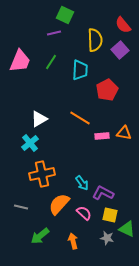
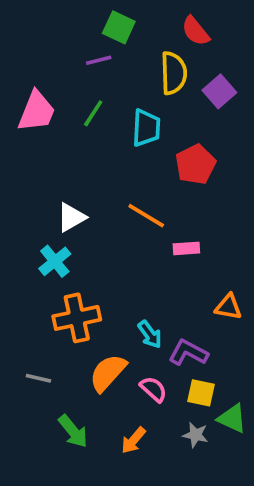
red semicircle: (123, 25) -> (196, 31), moved
orange triangle: (124, 133) -> (228, 307), moved
green arrow: (40, 236) -> (73, 431), turned -90
orange arrow: (73, 241) -> (133, 440), turned -126

